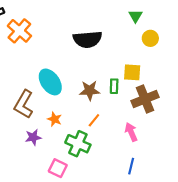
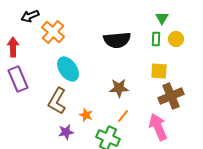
cyan ellipse: (50, 82) -> (68, 69), moved
green rectangle: (114, 86) -> (156, 39), moved
pink arrow: (131, 132) -> (158, 127), size x1.5

